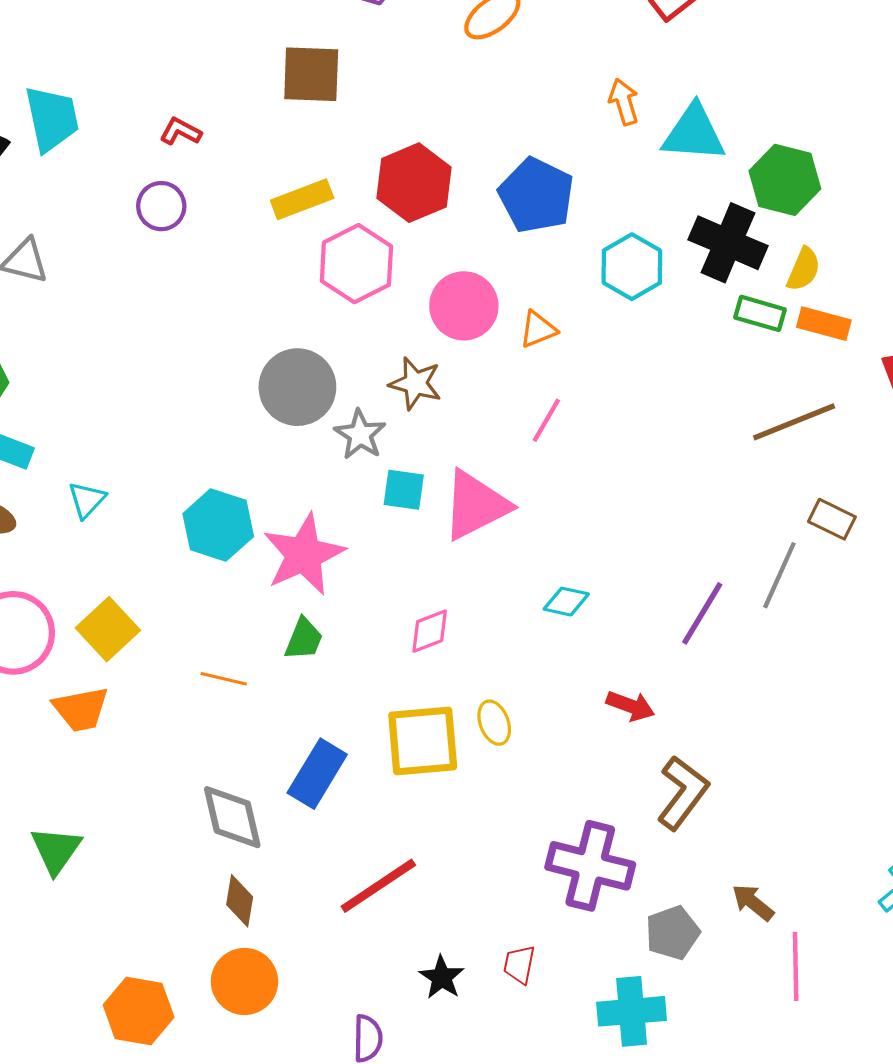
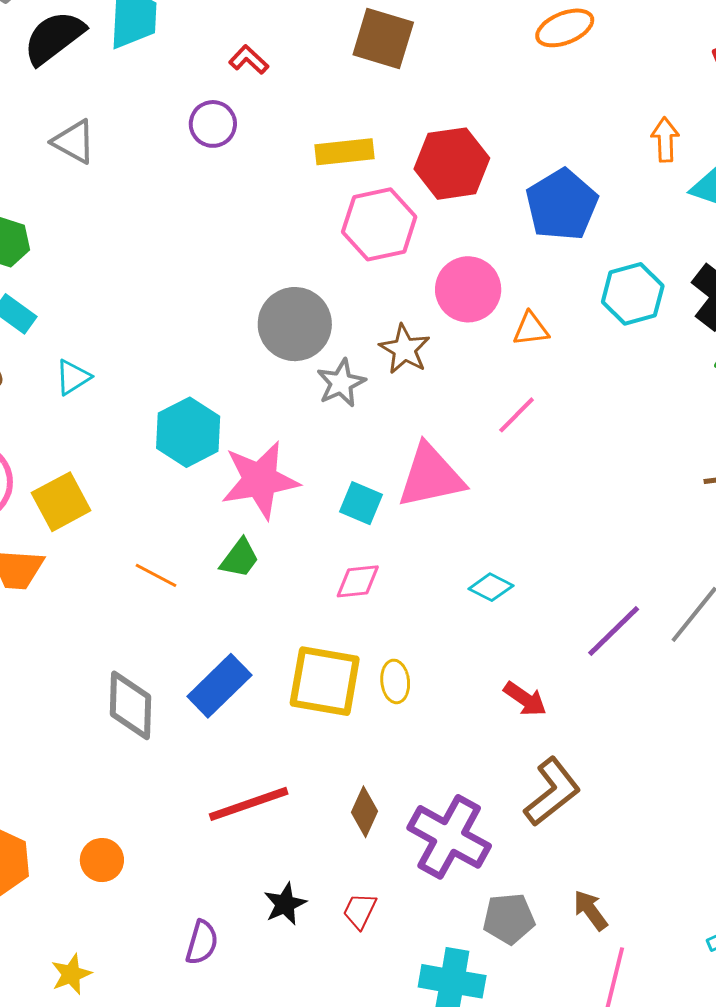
cyan square: (404, 490) -> (361, 503), moved
brown diamond: (240, 901) -> (365, 812), moved
orange circle: (245, 982) -> (102, 860), size x0.7

